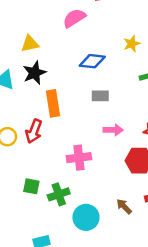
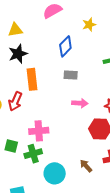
yellow star: (132, 44) -> (89, 25), moved
blue diamond: (92, 61) -> (65, 46), turned -55
pink cross: (79, 158) -> (39, 131), moved

